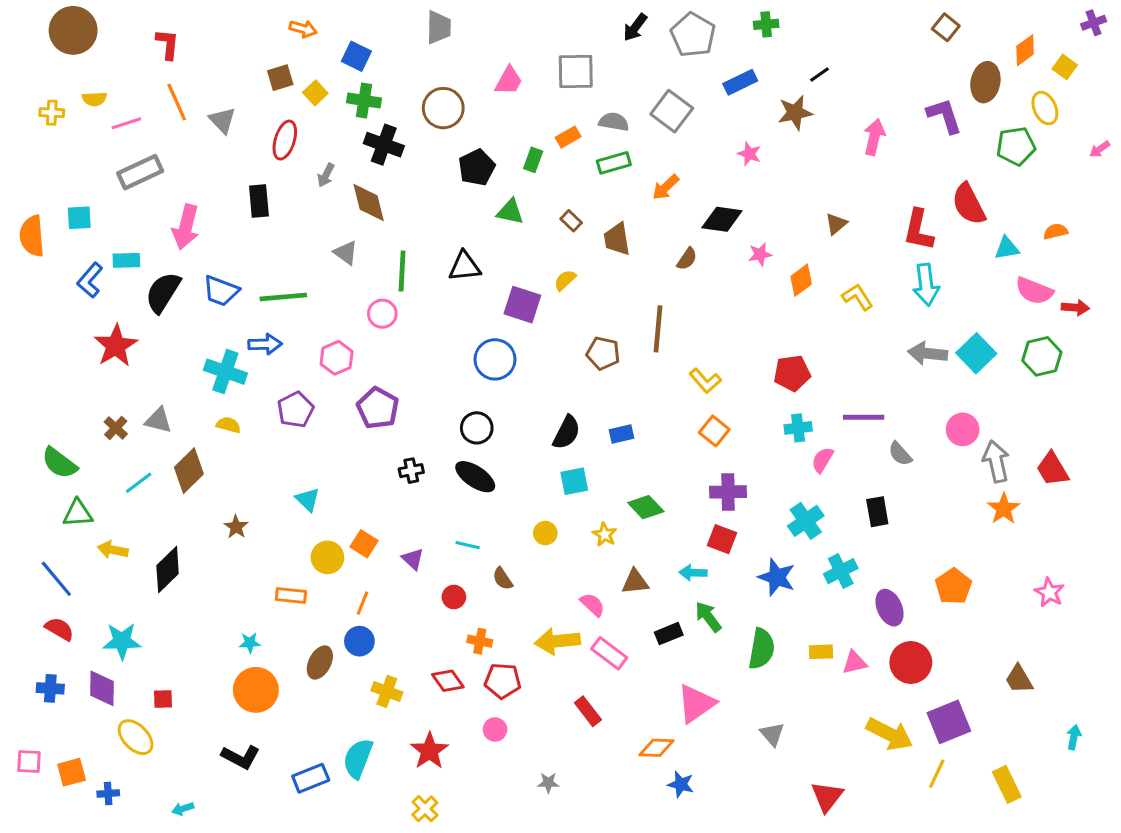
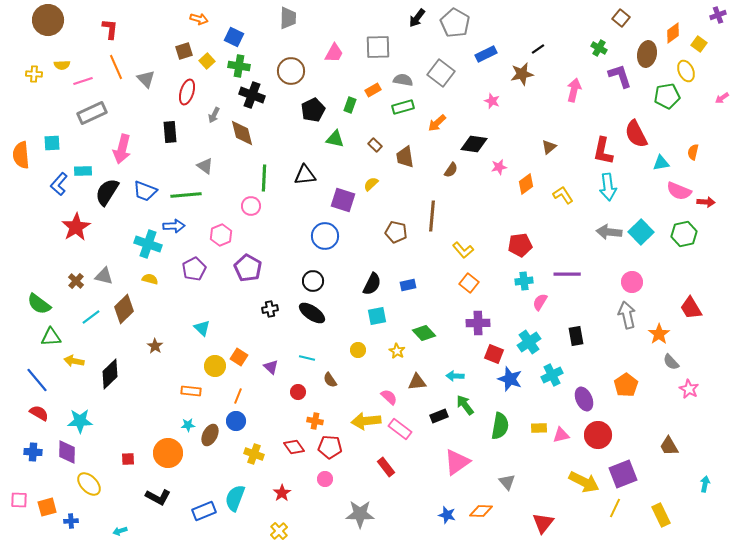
green cross: (766, 24) -> (599, 48), moved, turned 35
orange semicircle: (1056, 231) -> (693, 152), turned -63
gray triangle: (346, 253) -> (205, 166), moved
gray semicircle: (900, 454) -> (671, 362), moved
gray arrow: (996, 461) -> (627, 315), moved
red square: (722, 539) -> (494, 354), moved
cyan star: (250, 643) -> (188, 425), moved
red square: (163, 699) -> (128, 459), moved
orange diamond: (656, 748) -> (481, 511), moved
red star: (430, 751) -> (282, 493), size x0.7
gray star: (548, 783) -> (360, 514), size x2.0

